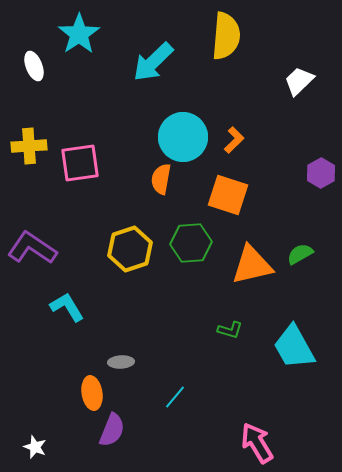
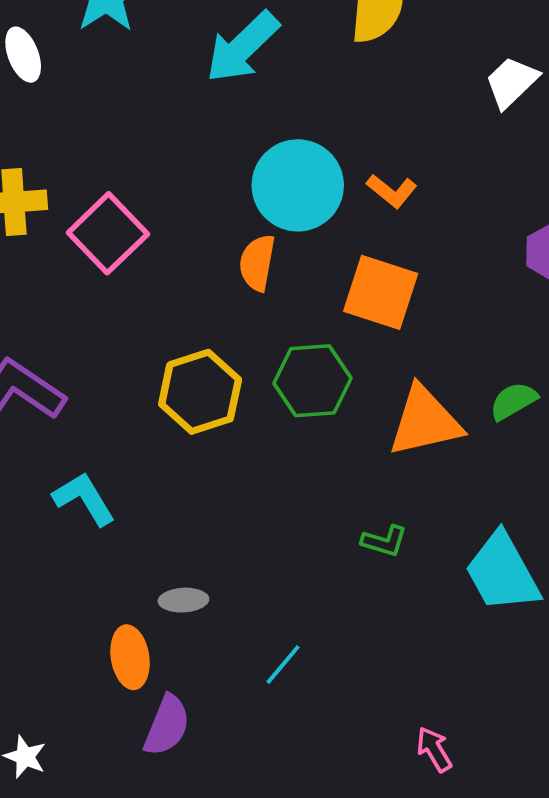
orange L-shape: (234, 140) -> (392, 191), turned 84
pink square: (80, 163) -> (108, 233), turned -36
pink arrow: (257, 443) -> (434, 749), size x0.6

